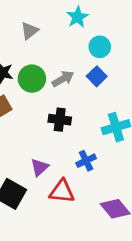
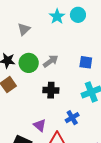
cyan circle: (100, 47) -> (78, 15), moved
blue square: (97, 76) -> (86, 62), moved, turned -32
purple triangle: (40, 167) -> (40, 125), turned -32

